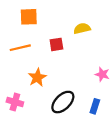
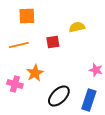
pink cross: (15, 102) -> (15, 84), moved
blue rectangle: (95, 106) -> (89, 100), size x1.5

